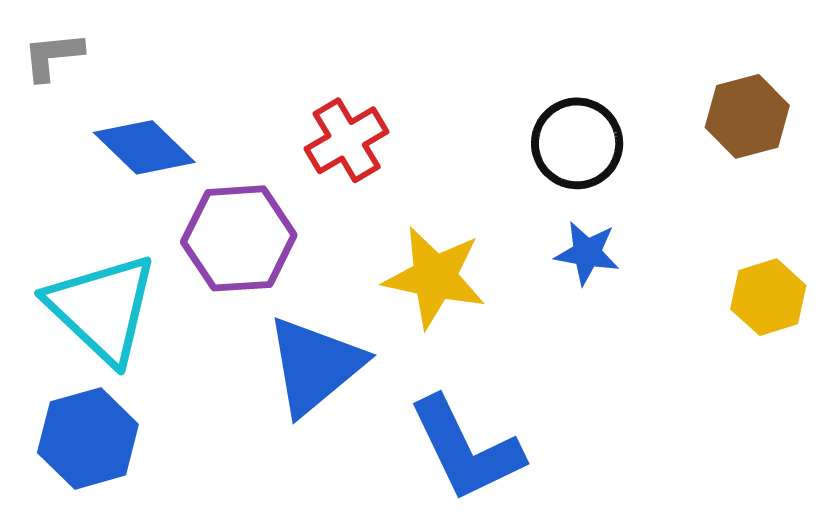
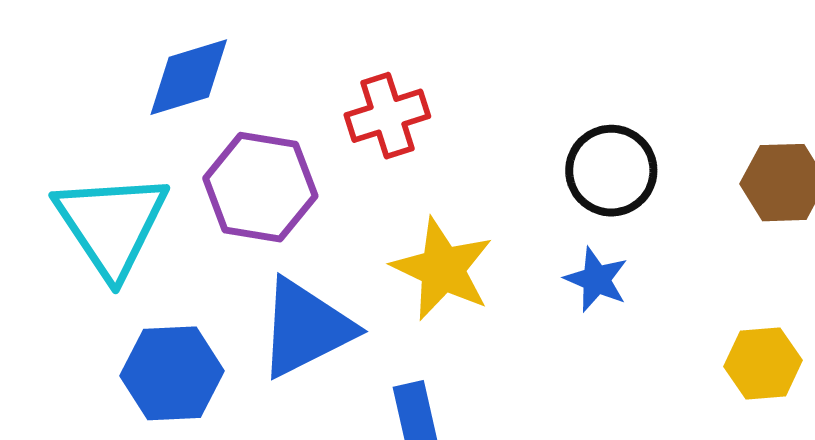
blue diamond: (144, 147) -> (189, 77), turned -74
blue hexagon: (88, 438) -> (172, 373), moved

